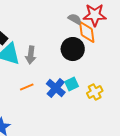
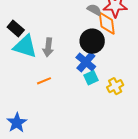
blue cross: (56, 88) -> (86, 62), moved

